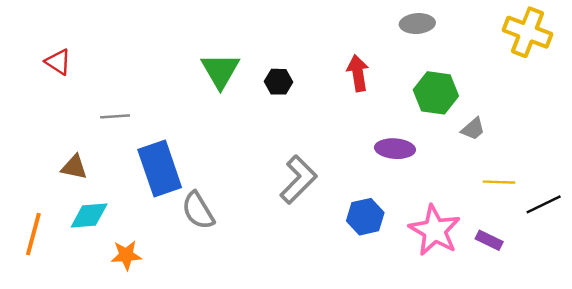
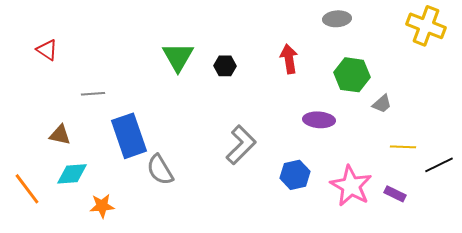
orange line: (33, 234) -> (27, 189), turned -52

